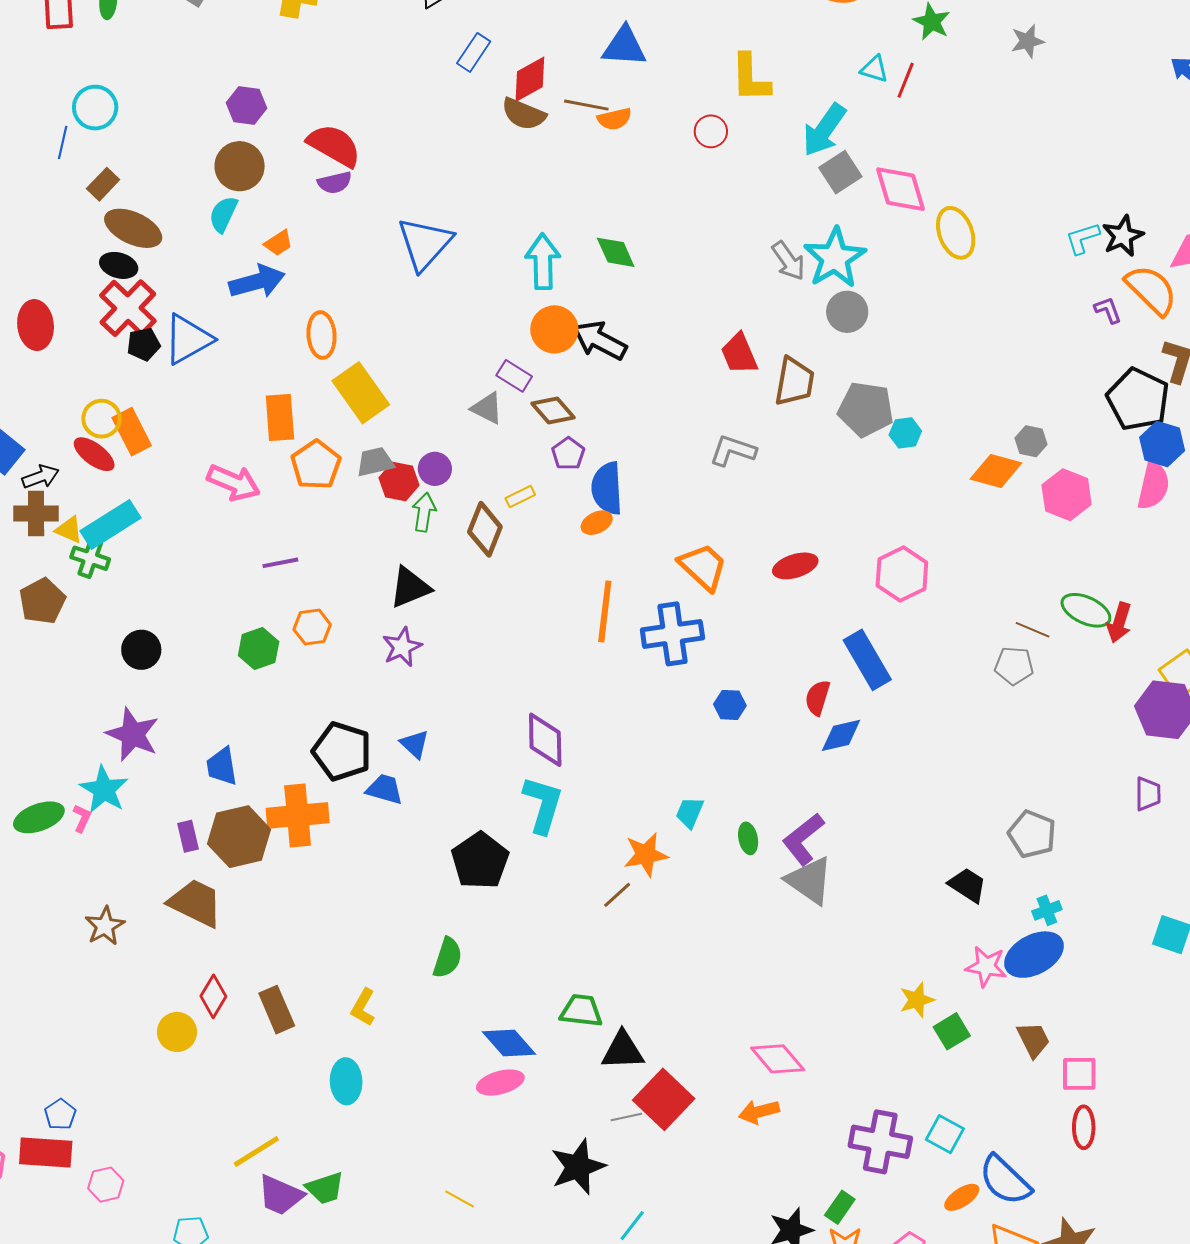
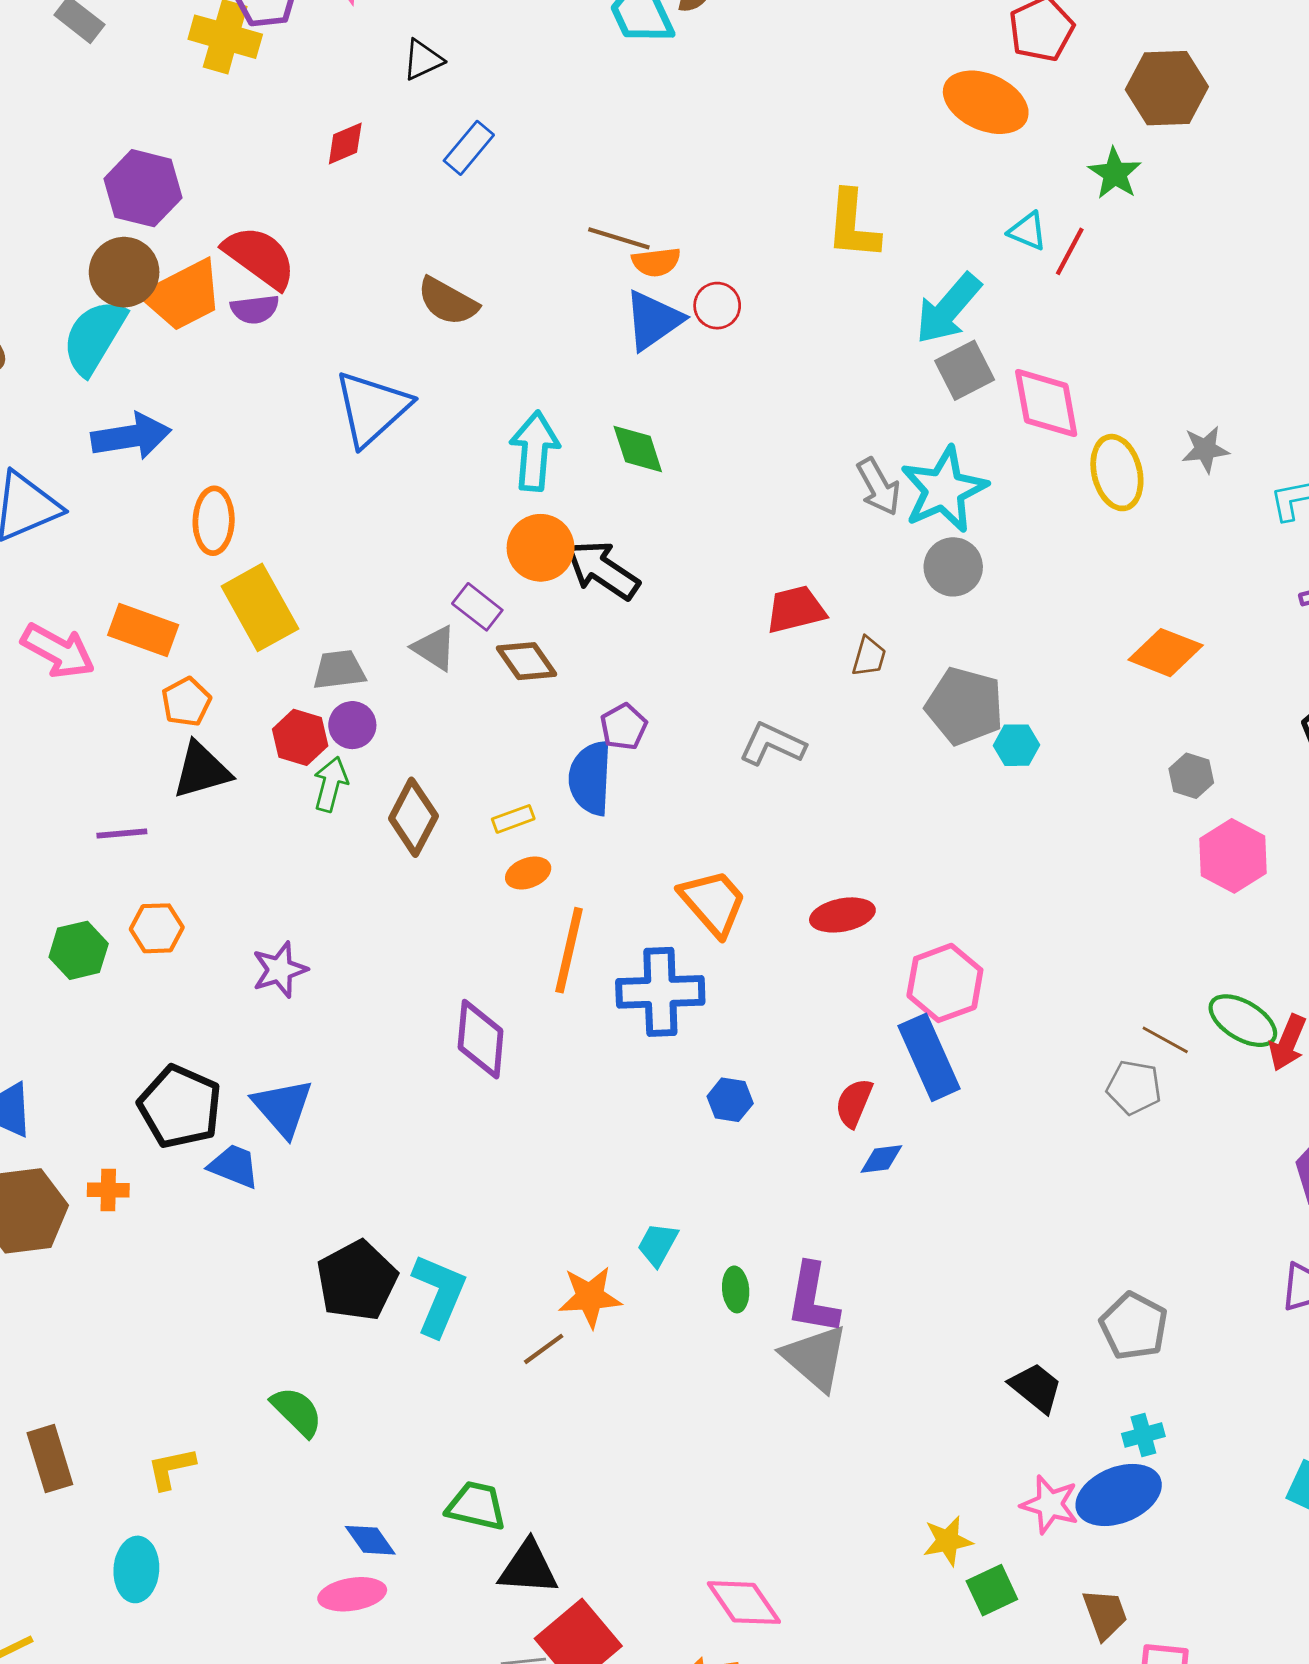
gray star: (1028, 41) -> (1205, 449), moved
blue triangle: (624, 46) -> (653, 320), moved, turned -45
red diamond: (530, 79) -> (345, 143), moved, size x0.7
purple hexagon: (247, 106) -> (143, 188), size x1.4
brown semicircle: (524, 114) -> (448, 301), moved
red circle: (711, 131) -> (717, 306), moved
cyan semicircle: (223, 214) -> (94, 337), size x1.5
orange trapezoid: (279, 243) -> (183, 295), moved, size x2.0
red trapezoid: (739, 354) -> (796, 609), turned 93
brown trapezoid: (794, 381) -> (869, 657), size x0.6
orange rectangle: (280, 417) -> (143, 630), turned -72
purple pentagon: (568, 454) -> (624, 727), moved
gray trapezoid: (375, 462) -> (339, 670), moved
orange pentagon: (316, 465) -> (186, 702), size x0.7
orange diamond: (996, 471) -> (1166, 653), moved
pink arrow: (234, 483) -> (58, 651), moved
yellow rectangle: (520, 497) -> (513, 819), moved
orange ellipse: (597, 523) -> (528, 873), moved
pink hexagon: (902, 574) -> (945, 983), moved
black triangle: (410, 587) -> (202, 770), moved
blue diamond: (841, 735) -> (881, 1159), size x0.7
purple diamond: (545, 740) -> (481, 1039), moved
blue triangle: (415, 744) -> (283, 1108), size x1.5
cyan L-shape: (543, 805) -> (439, 1295), moved
orange cross: (298, 815) -> (108, 1190), size x0.5
purple L-shape: (803, 839) -> (813, 1299), turned -48
green semicircle: (448, 958) -> (297, 1412), turned -69
yellow L-shape: (363, 1007) -> (171, 1468), turned 42
blue diamond: (509, 1043) -> (370, 1540), size x0.7

